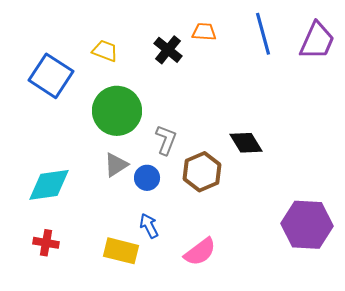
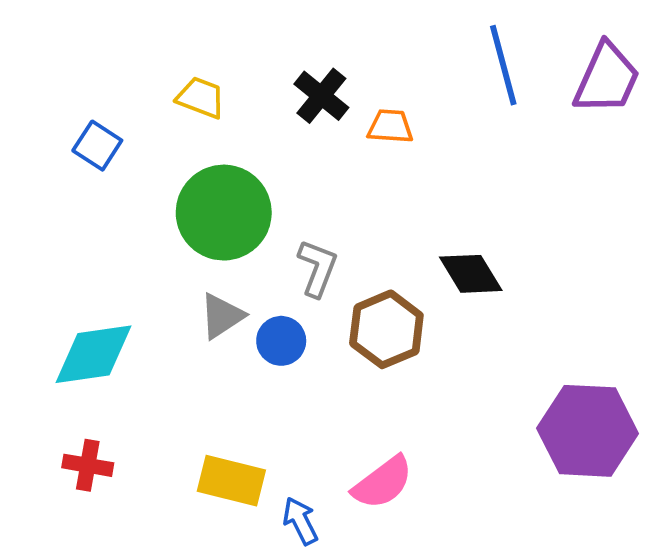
orange trapezoid: (204, 32) -> (390, 126), moved
blue square: (51, 76) -> (97, 146), size x0.6
blue arrow: (149, 226) -> (300, 521), moved

